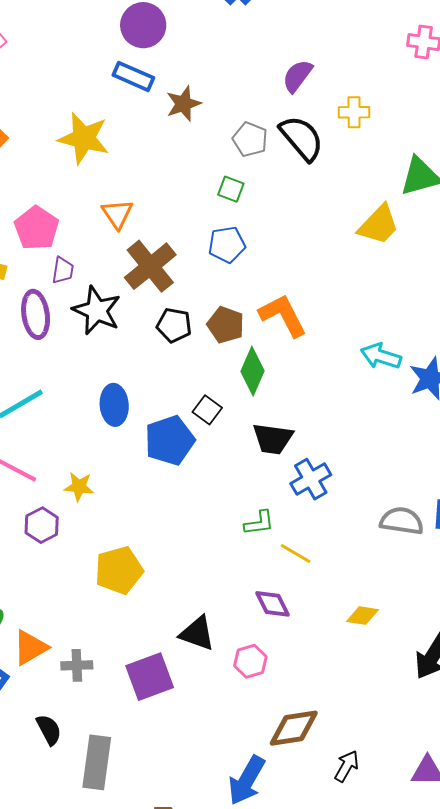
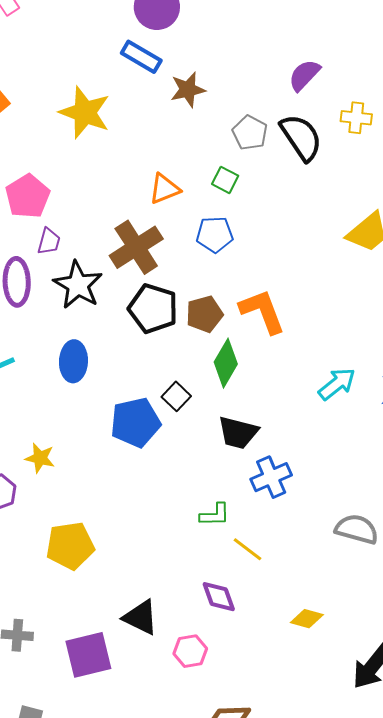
orange triangle: (117, 214) -> (164, 189), moved, turned 36
black pentagon: (174, 325) -> (153, 308), size x1.4
brown pentagon: (226, 325) -> (204, 314), turned 30
cyan arrow: (381, 356) -> (337, 384), moved, turned 117
blue ellipse: (114, 405) -> (73, 361), moved

